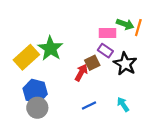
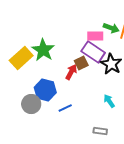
purple rectangle: (105, 51) -> (93, 52), size x1.6
blue hexagon: (35, 91) -> (45, 90), moved
blue line: (89, 106) -> (65, 108), moved

